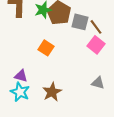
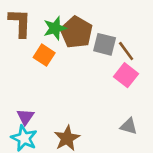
orange square: (46, 48) -> (44, 55), moved
purple triangle: (21, 76) -> (25, 117), turned 48

